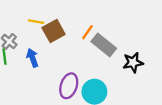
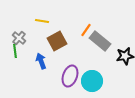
brown square: (54, 31) -> (57, 41), moved
blue arrow: (33, 58) -> (41, 61), moved

